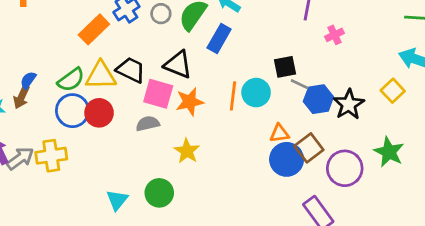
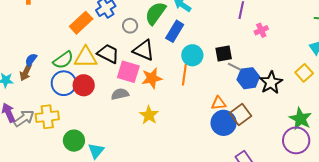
gray circle: (161, 14) -> (130, 26), moved
cyan circle: (256, 93) -> (192, 55), moved
purple circle: (345, 168) -> (296, 140), moved
green circle: (159, 193) -> (74, 141), moved

